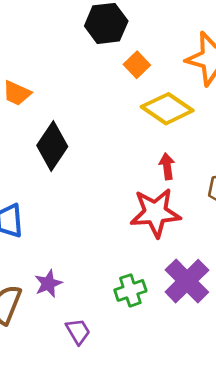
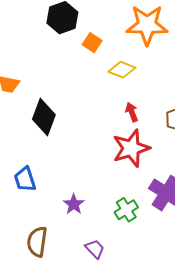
yellow diamond: (167, 109) -> (122, 70), size x0.7
purple star: (48, 284) -> (74, 204), moved

